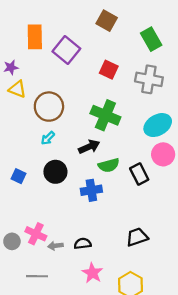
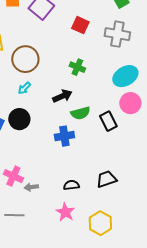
green cross: (105, 115) -> (77, 67), size x0.6
black circle: (55, 172) -> (19, 119), moved
black semicircle: (83, 244) -> (71, 185), moved

